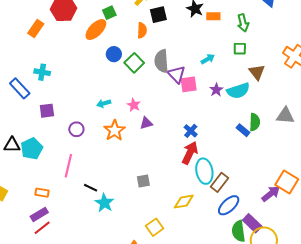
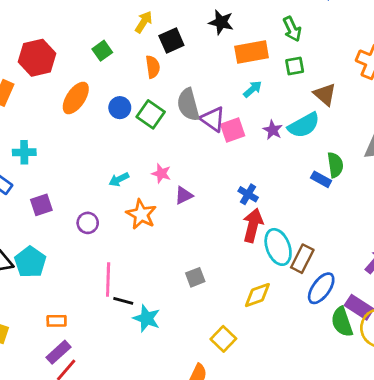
orange rectangle: (213, 16) -> (252, 52), moved, size x1.6
orange ellipse: (96, 30) -> (76, 98), moved
pink line: (68, 166) -> (108, 279), moved

